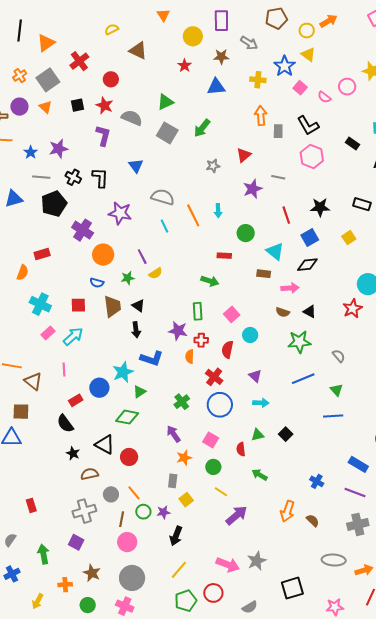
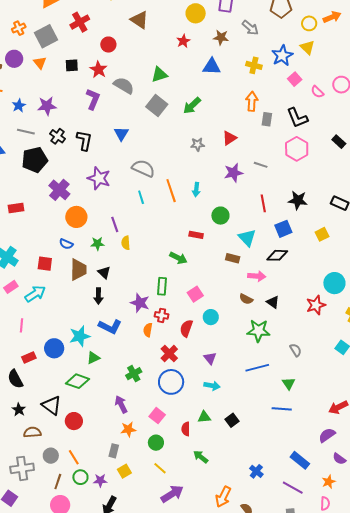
yellow semicircle: (156, 273) -> (126, 243), turned 112

